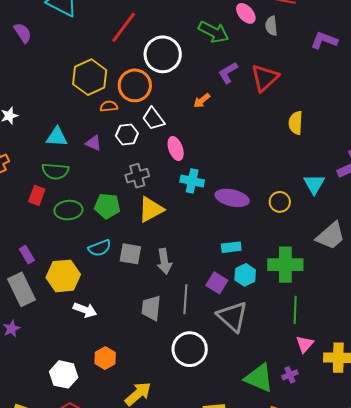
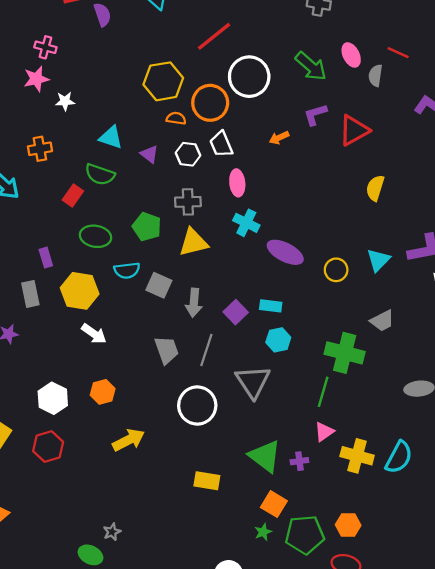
green ellipse: (68, 210) -> (95, 236), moved
gray trapezoid: (331, 236) -> (382, 321), size x0.7
green cross: (285, 265) -> (345, 353), moved
purple square: (217, 283) -> (236, 312), moved
gray rectangle: (21, 289) -> (30, 294), size x0.7
gray trapezoid: (151, 308) -> (167, 350), turned 140

